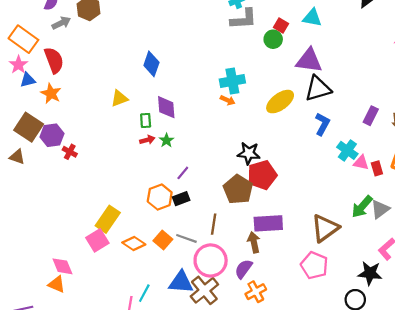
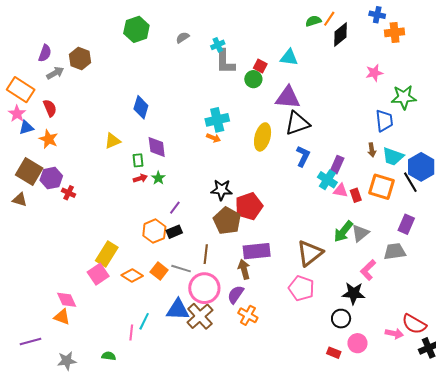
gray L-shape: (244, 19) -> (225, 62), turned 96
red semicircle: (54, 60) -> (50, 108), size x0.7
yellow ellipse: (280, 102) -> (263, 137), turned -36
purple rectangle: (371, 116) -> (337, 165), moved
black star: (249, 153) -> (222, 190), moved
orange cross: (256, 292) -> (248, 315), turned -30

